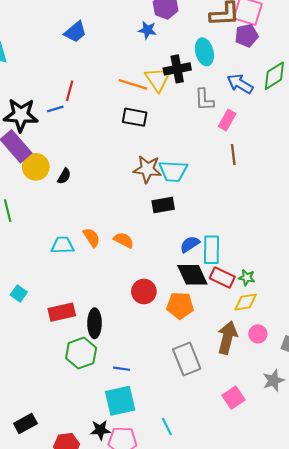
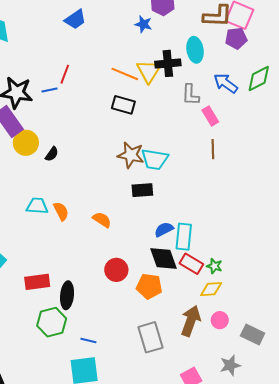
pink rectangle: (227, 120) -> (210, 116), turned -66
orange semicircle: (92, 238) -> (61, 211), moved
cyan trapezoid: (63, 245) -> (37, 206), moved

